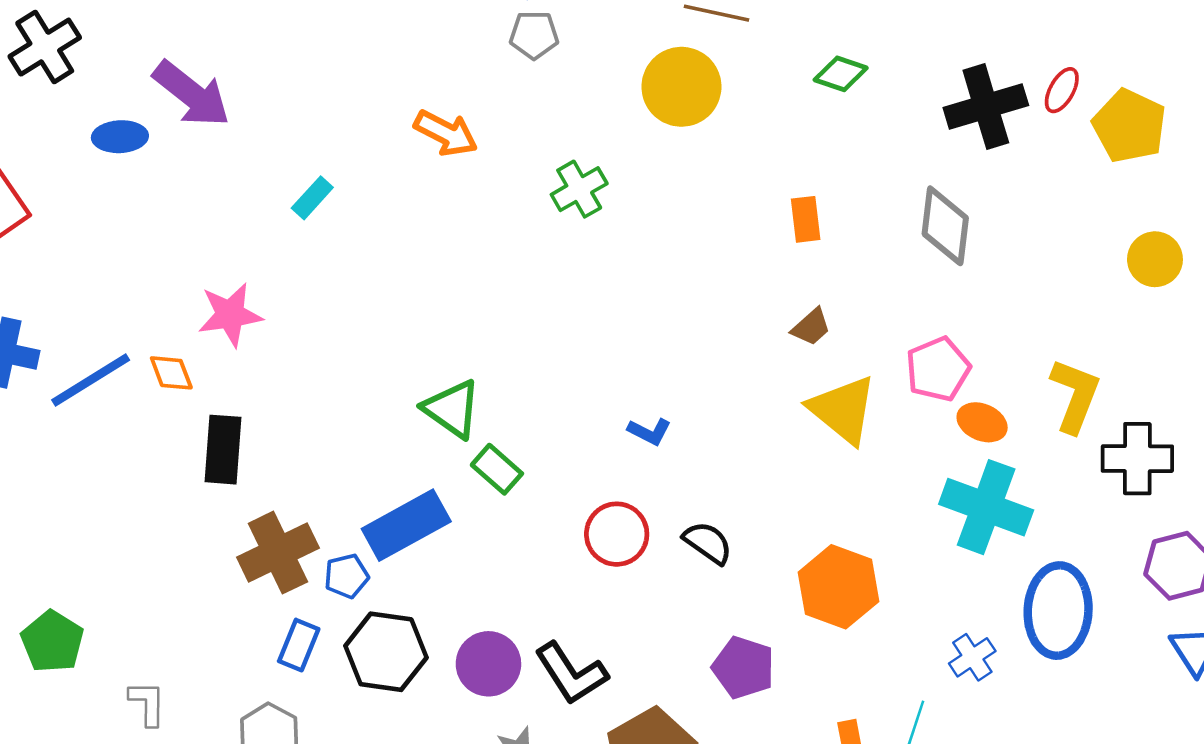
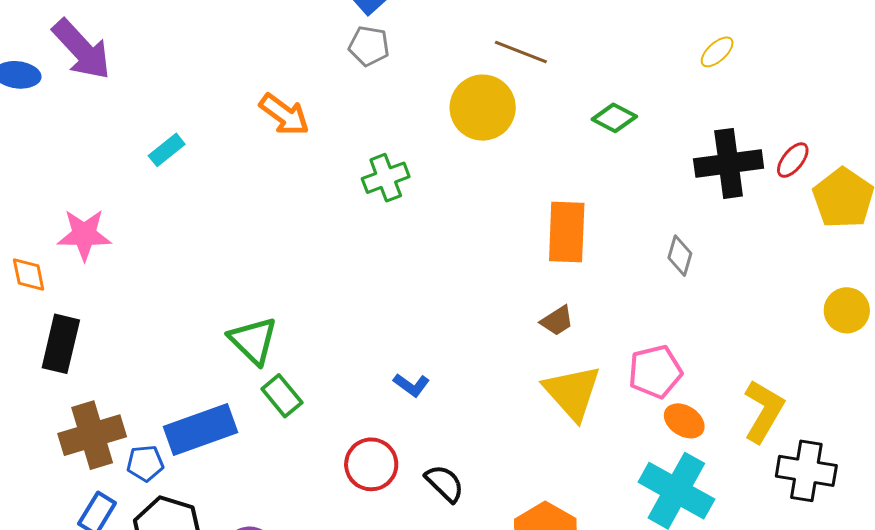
orange rectangle: (806, 219) -> (567, 232), size x1.6
gray diamond: (945, 226) -> (680, 256), size x0.6

